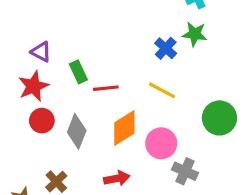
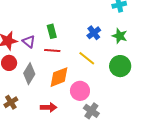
green star: (195, 34) -> (120, 36), moved
purple triangle: (41, 52) -> (29, 41), moved
green rectangle: (78, 72) -> (52, 31), moved
green circle: (219, 118) -> (120, 66), moved

